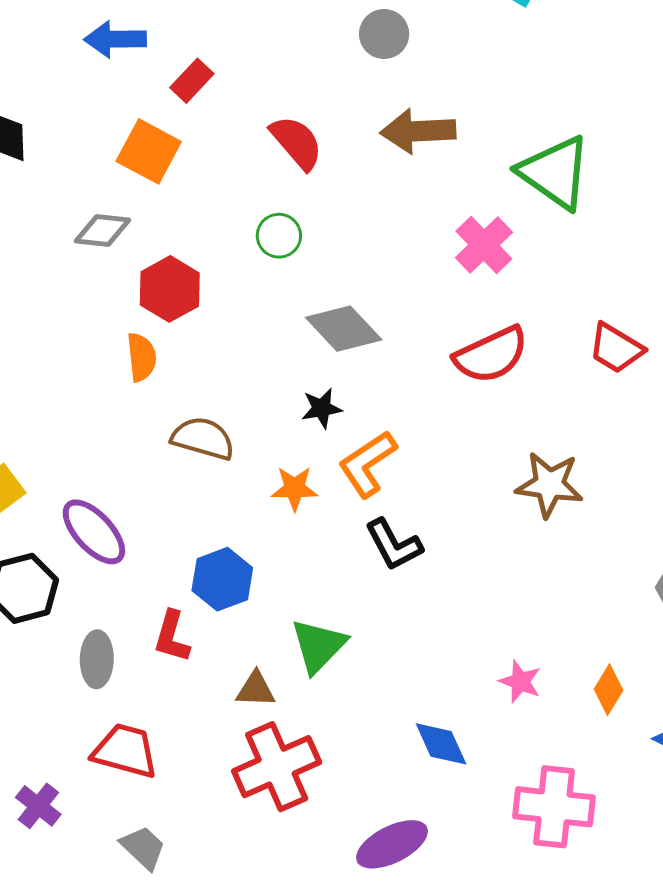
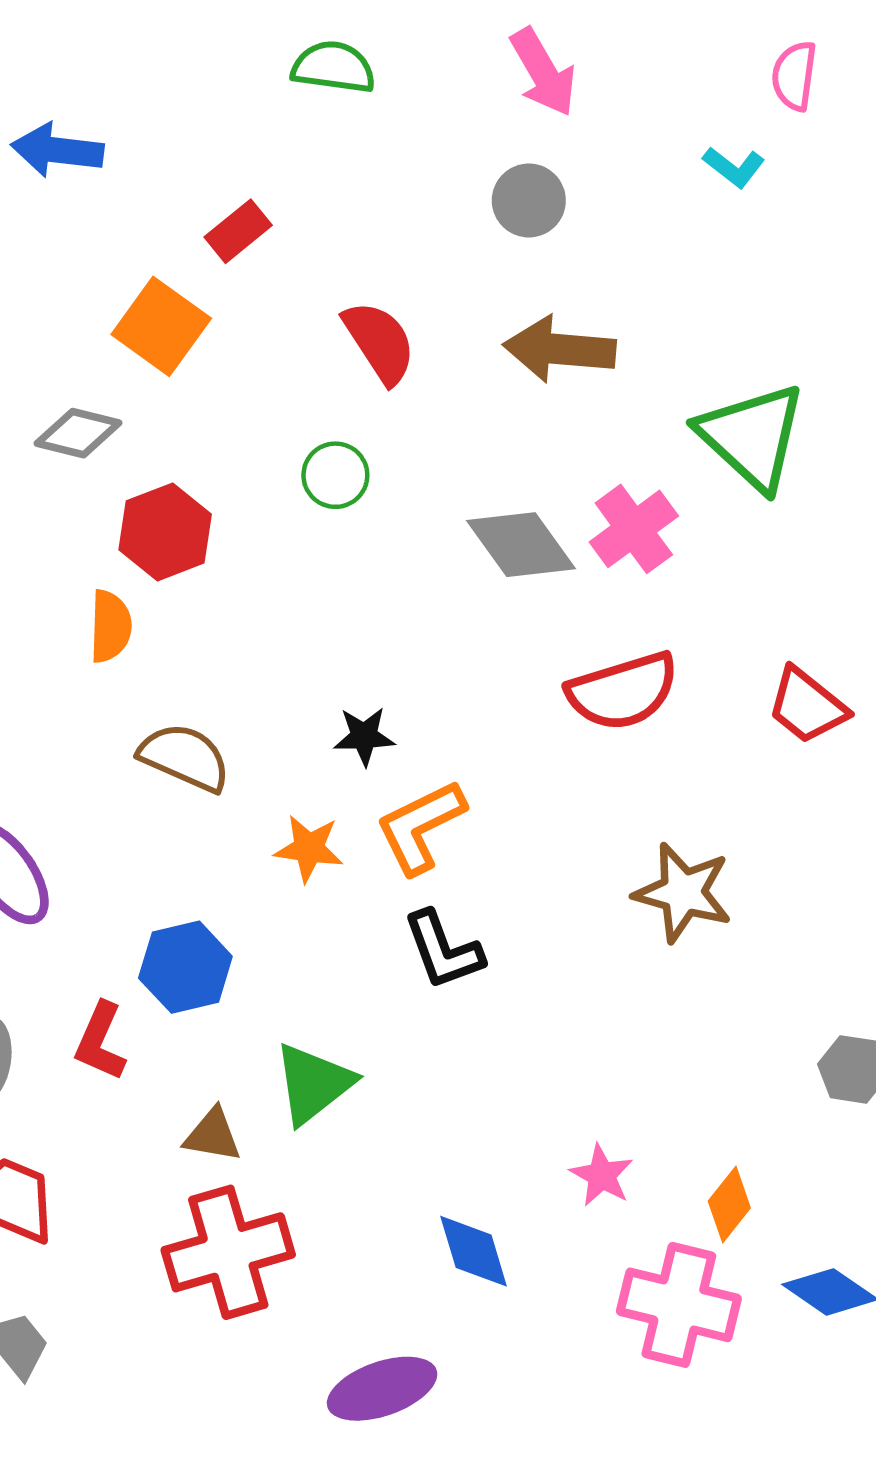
blue arrow: (115, 39) -> (57, 150), moved
gray diamond: (344, 329) -> (521, 545), moved
pink cross: (554, 807) -> (679, 1305), moved

